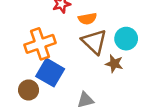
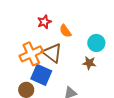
orange semicircle: (87, 19) -> (65, 31), turned 72
brown triangle: (94, 42) -> (52, 53), moved

